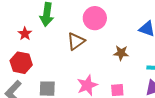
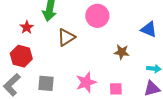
brown triangle: (76, 41) -> (66, 37), moved

